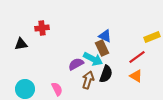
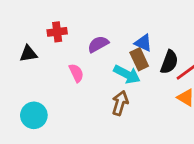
purple semicircle: (76, 64) -> (98, 44), moved
black semicircle: (106, 74) -> (169, 62), moved
pink semicircle: (57, 89) -> (76, 73), moved

